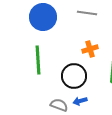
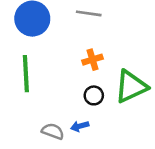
black circle: (74, 76) -> (94, 95), moved, size x0.6

